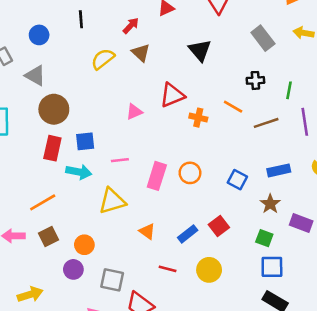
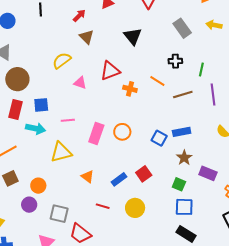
yellow semicircle: (103, 59) -> (62, 61), moved
pink triangle: (134, 112) -> (80, 83), turned 40
blue rectangle: (279, 170) -> (182, 132), moved

